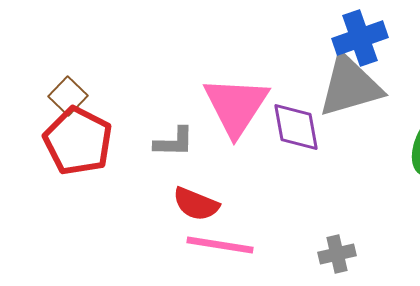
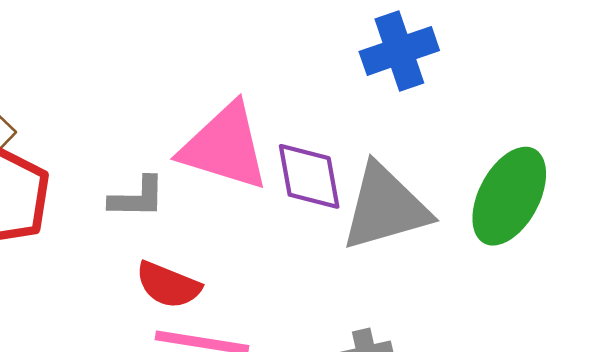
gray triangle: (350, 86) -> (385, 207), moved
pink triangle: (236, 106) -> (225, 147), turned -46

